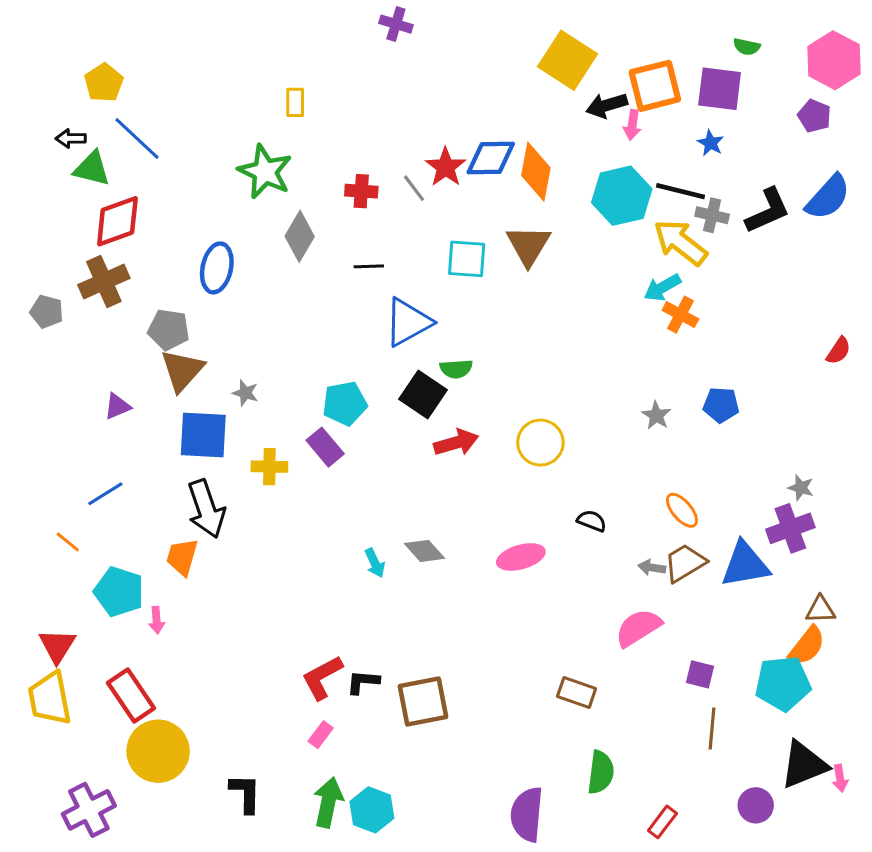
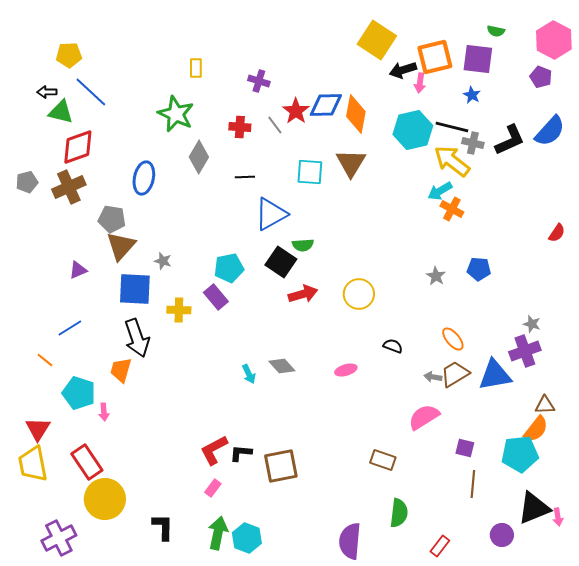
purple cross: (396, 24) -> (259, 81), moved
yellow pentagon: (104, 83) -> (69, 55), turned 30
gray pentagon: (47, 312) -> (27, 182), moved, turned -30
pink ellipse: (521, 557) -> (346, 370), size x0.7

